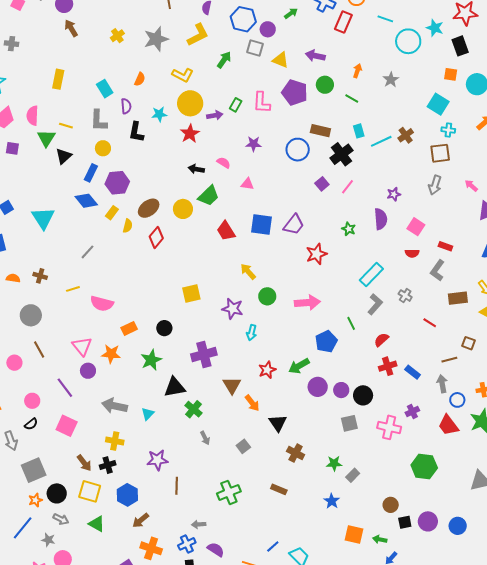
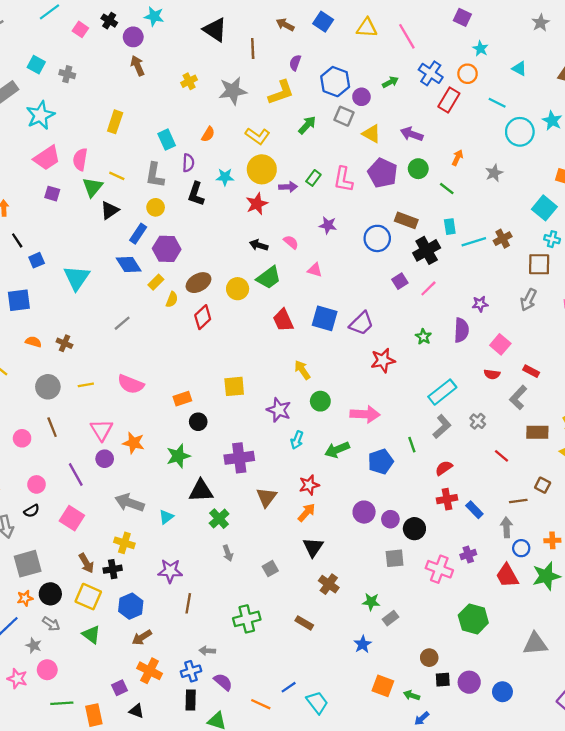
yellow line: (73, 289) -> (86, 385), moved
orange rectangle: (129, 328) -> (182, 399), moved
green arrow: (299, 366) -> (337, 450), moved
orange arrow: (252, 403) -> (307, 513), moved, turned -108

